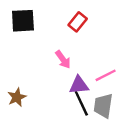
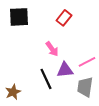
brown star: (17, 97) -> (13, 92), moved
black line: (81, 103) -> (46, 79), moved

